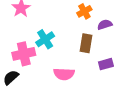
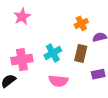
cyan cross: (45, 39) -> (53, 53), moved

